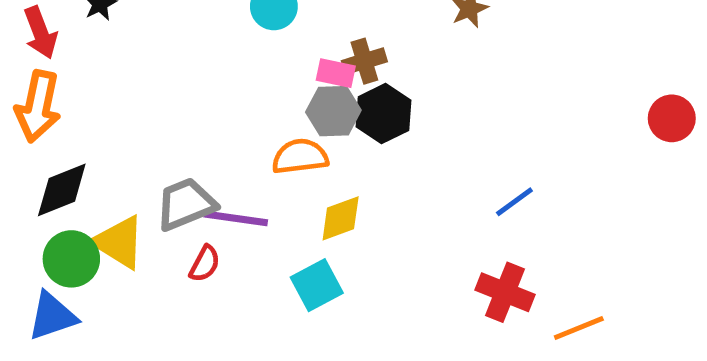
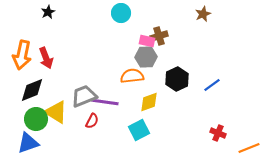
red arrow: (40, 33) -> (46, 58), moved
black hexagon: (383, 114) -> (177, 79), moved
blue line: (514, 202) -> (212, 85), moved
red cross: (505, 292) -> (218, 133), size x0.7

